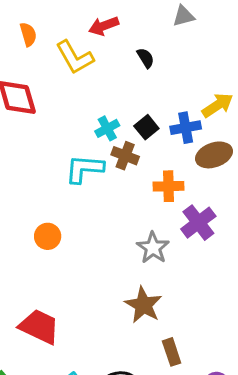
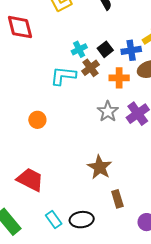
brown cross: (125, 156) -> (90, 68), turned 30
orange cross: (169, 186) -> (119, 78), moved
gray star: (153, 248) -> (108, 111), moved

